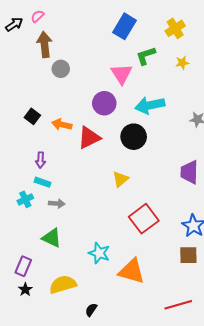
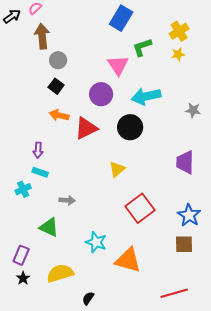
yellow cross: (175, 28) -> (179, 31), moved
black square: (32, 116) -> (56, 86), moved
gray arrow: (57, 203) -> (67, 200), moved

